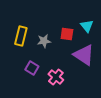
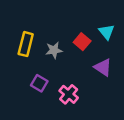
red square: (67, 34) -> (82, 42), turned 32
purple triangle: (84, 55) -> (103, 67), size x0.7

